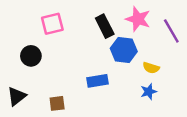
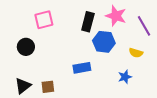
black rectangle: (105, 26) -> (88, 22), turned 42
yellow semicircle: (151, 68) -> (136, 53), moved
black triangle: (17, 96) -> (23, 86), moved

